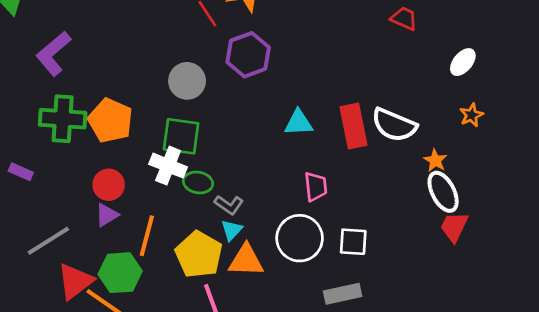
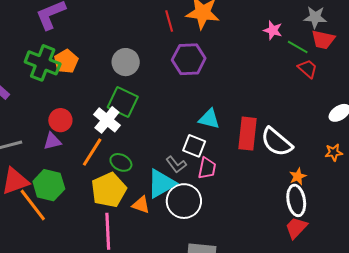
gray circle: (187, 81) -> (126, 62), moved
orange pentagon: (110, 120) -> (66, 61), moved, size x0.7
green ellipse: (198, 182) -> (121, 162), moved
gray L-shape: (229, 205) -> (176, 165), moved
cyan triangle: (232, 230) -> (161, 184), moved, size x1.8
orange line: (147, 236) -> (92, 152), moved
white square: (353, 242) -> (194, 146), moved
orange triangle: (246, 260) -> (141, 205), size x0.7

